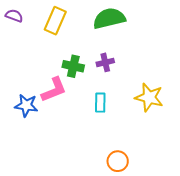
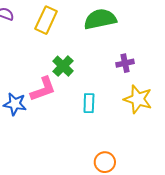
purple cross: (105, 62) -> (125, 63), moved
green cross: (73, 66) -> (63, 66), turned 30

